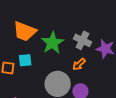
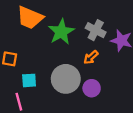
cyan square: (25, 60) -> (29, 80), moved

